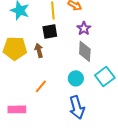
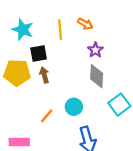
black square: (50, 31) -> (39, 53), moved
cyan circle: (76, 78) -> (74, 107), moved

